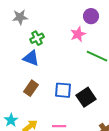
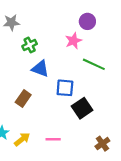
blue triangle: (31, 58) -> (40, 69), moved
blue square: (63, 90) -> (65, 88), moved

